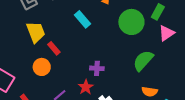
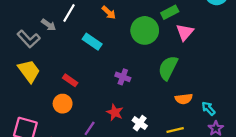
green rectangle: (158, 12) -> (170, 12), turned 49
yellow trapezoid: (36, 32) -> (29, 71), moved
purple cross: (97, 68) -> (123, 77), moved, turned 32

